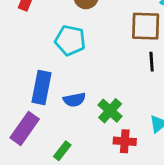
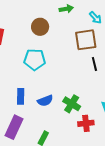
blue rectangle: (41, 87) -> (21, 96), size x0.7

